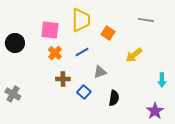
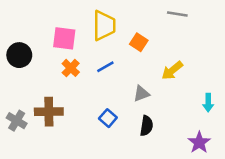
gray line: (146, 20) -> (177, 14), moved
gray triangle: (100, 72) -> (141, 94), moved
brown cross: (63, 79) -> (49, 112), moved, size x1.5

